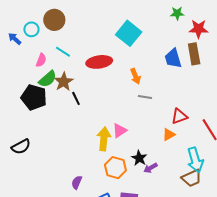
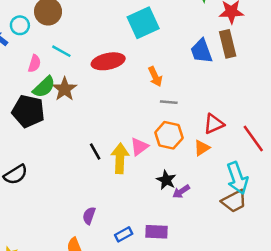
cyan square: (129, 33) -> (143, 23), turned 30
black line: (76, 98) -> (95, 151), moved
orange hexagon: (115, 168) -> (169, 135), moved

